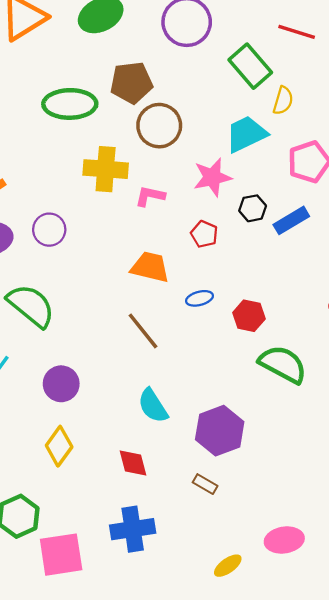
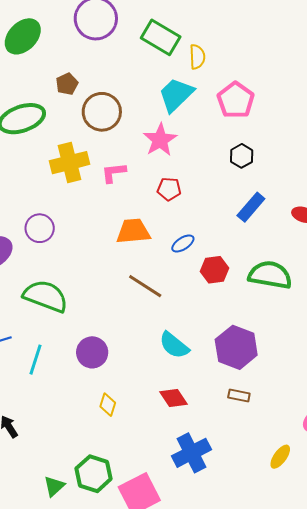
brown pentagon: (131, 83) -> (67, 84), size x0.6
black hexagon: (253, 208) -> (242, 156), moved
blue rectangle: (291, 220) -> (251, 207), moved
red hexagon: (249, 316) -> (215, 270), moved
yellow diamond: (59, 446) -> (108, 405), size x0.7

